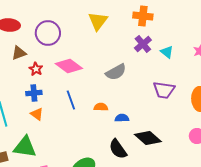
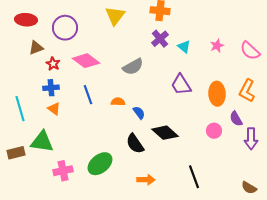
purple trapezoid: (164, 90) -> (181, 85), turned 50
blue semicircle: (122, 118) -> (139, 113), turned 56

